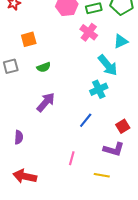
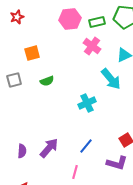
cyan cross: (99, 89) -> (87, 103), moved
purple arrow: (46, 102) -> (49, 148), moved
blue line: (86, 120) -> (86, 146), moved

